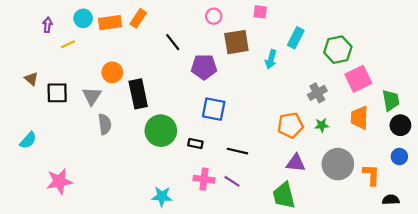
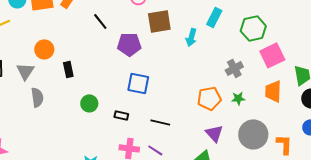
black rectangle: (138, 94) -> (68, 69), size x0.6
green circle: (161, 131) -> (89, 103), size x0.6
purple triangle: (296, 163) -> (214, 133), turned 42

